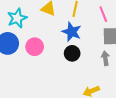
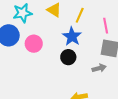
gray arrow: (105, 58) -> (99, 68), turned 72

